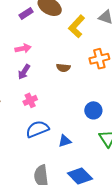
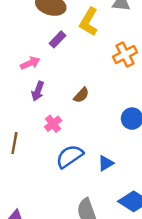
purple rectangle: (26, 13) -> (57, 39), moved
brown semicircle: (63, 68) -> (81, 95), moved, turned -40

